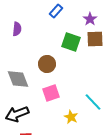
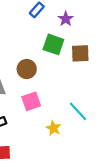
purple star: (90, 19) -> (66, 19), moved
brown square: (95, 39) -> (80, 53), moved

